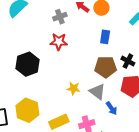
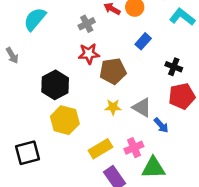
blue rectangle: (105, 37) -> (143, 41), turned 40
brown pentagon: (106, 67) -> (113, 71), moved
yellow hexagon: (27, 110) -> (65, 120), moved

